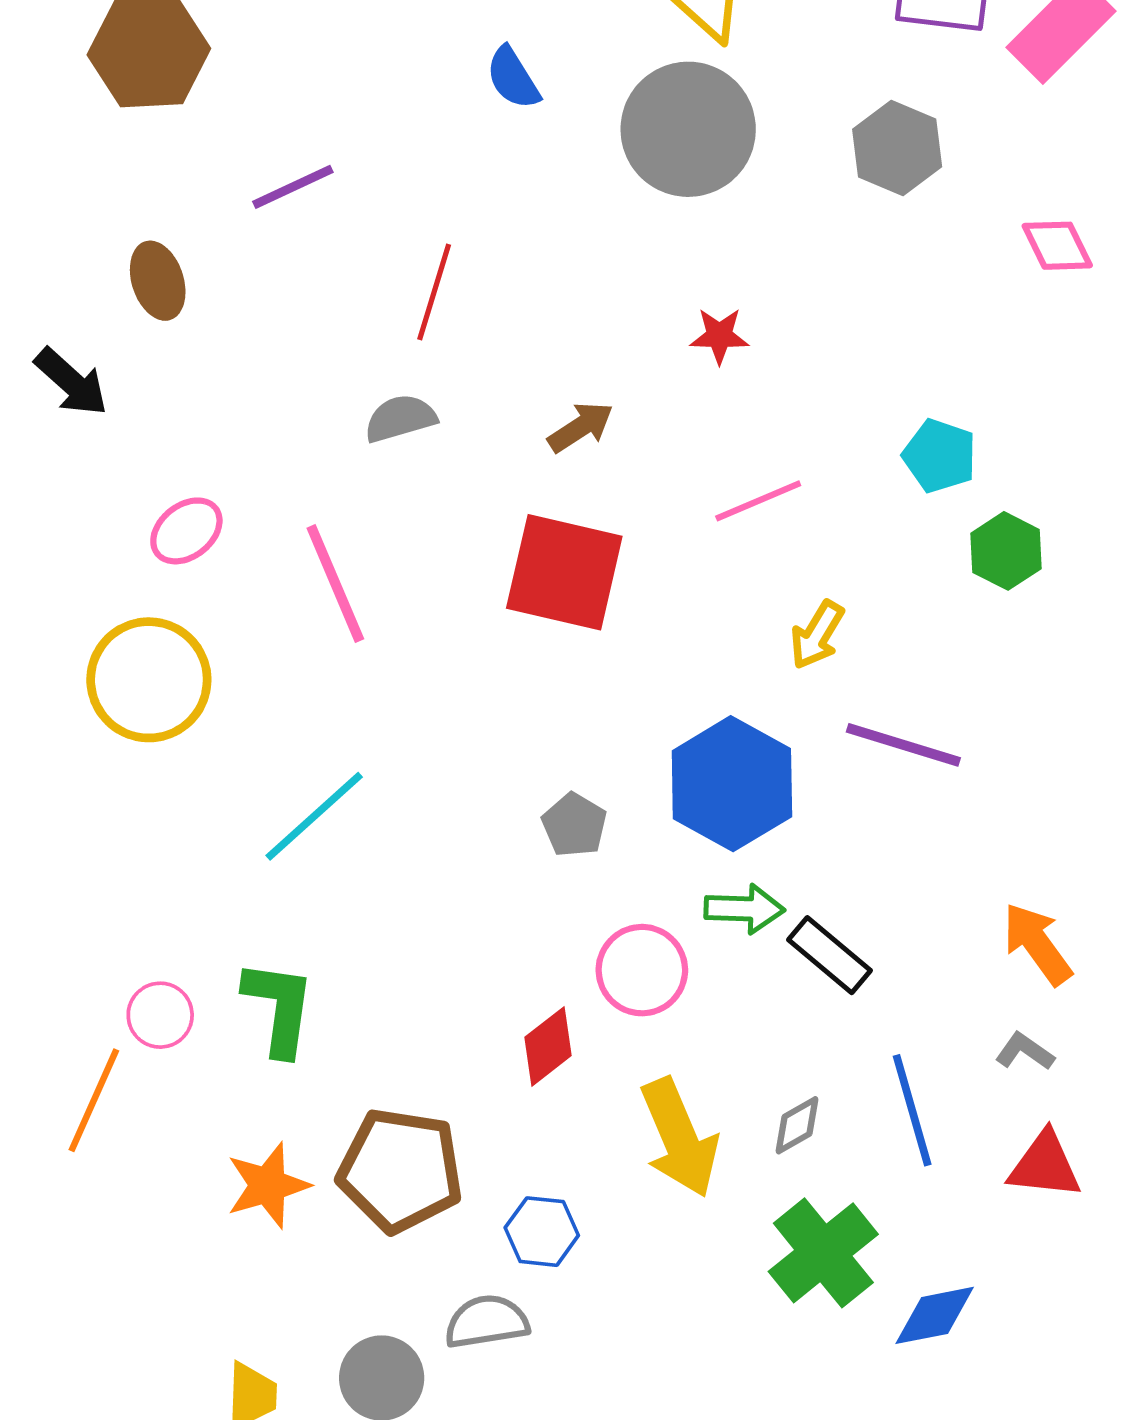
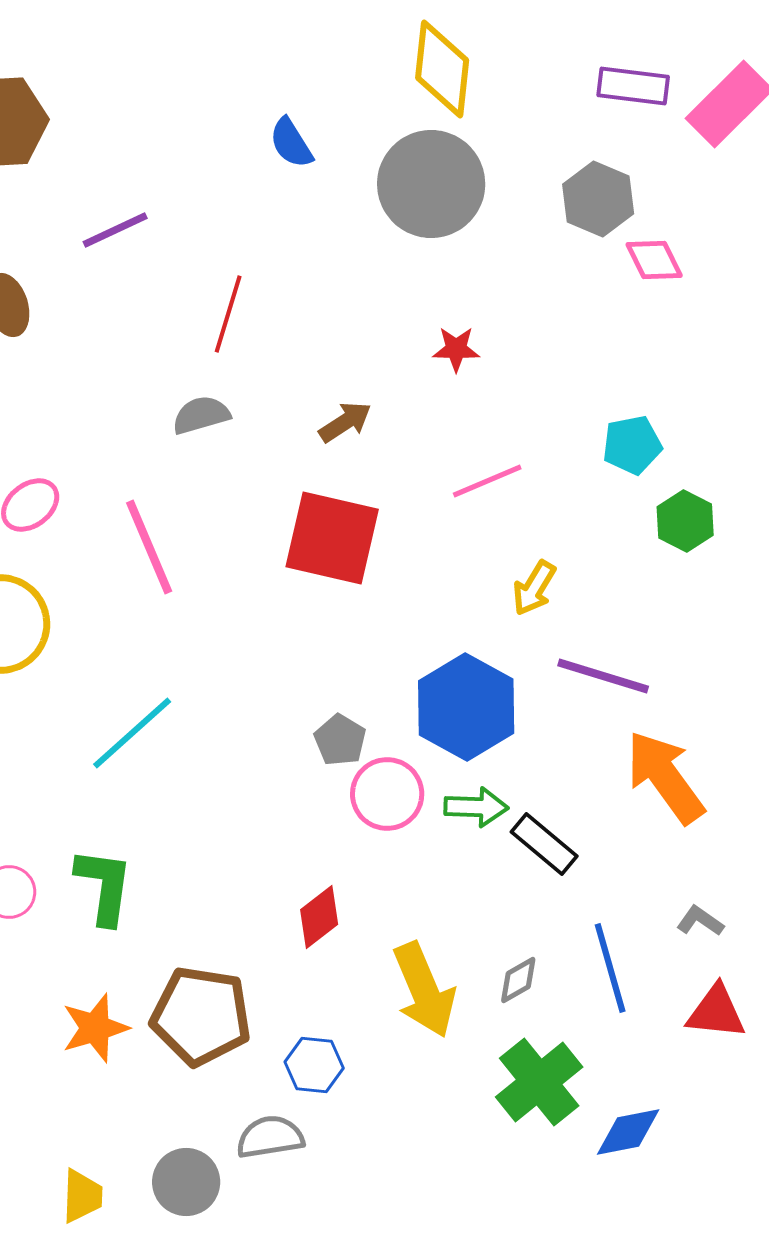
pink diamond: (1057, 246) -> (654, 260), moved
cyan pentagon: (940, 456) -> (632, 445), turned -30
orange arrow: (1037, 944) -> (665, 777), moved, size x1.4
pink circle: (642, 970) -> (387, 794), moved

